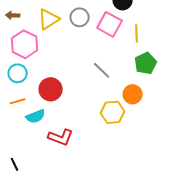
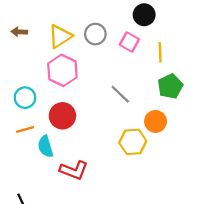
pink square: (110, 24) -> (129, 42), size x0.7
pink hexagon: (25, 44) -> (62, 70), moved
cyan semicircle: (36, 116) -> (45, 146), turned 96

